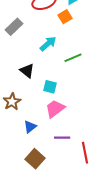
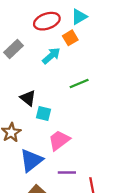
cyan arrow: (48, 44) -> (51, 56), moved
cyan square: (50, 87) -> (44, 114), moved
blue triangle: (30, 127) -> (31, 160), size x1.6

